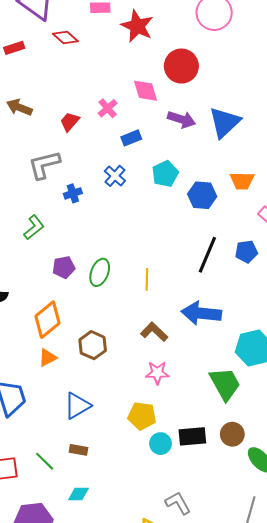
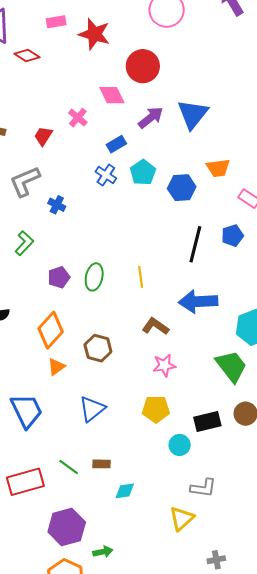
purple arrow: (181, 119) -> (151, 118), turned -48
blue rectangle: (131, 138) -> (116, 144), moved
blue cross: (115, 176) -> (106, 175), moved
blue cross: (73, 193) -> (57, 205), turned -36
cyan circle: (160, 444) -> (180, 445), moved
brown rectangle: (78, 450) -> (102, 464), moved
cyan diamond: (79, 494) -> (125, 491), moved
gray L-shape: (178, 503) -> (203, 488), turned 136

